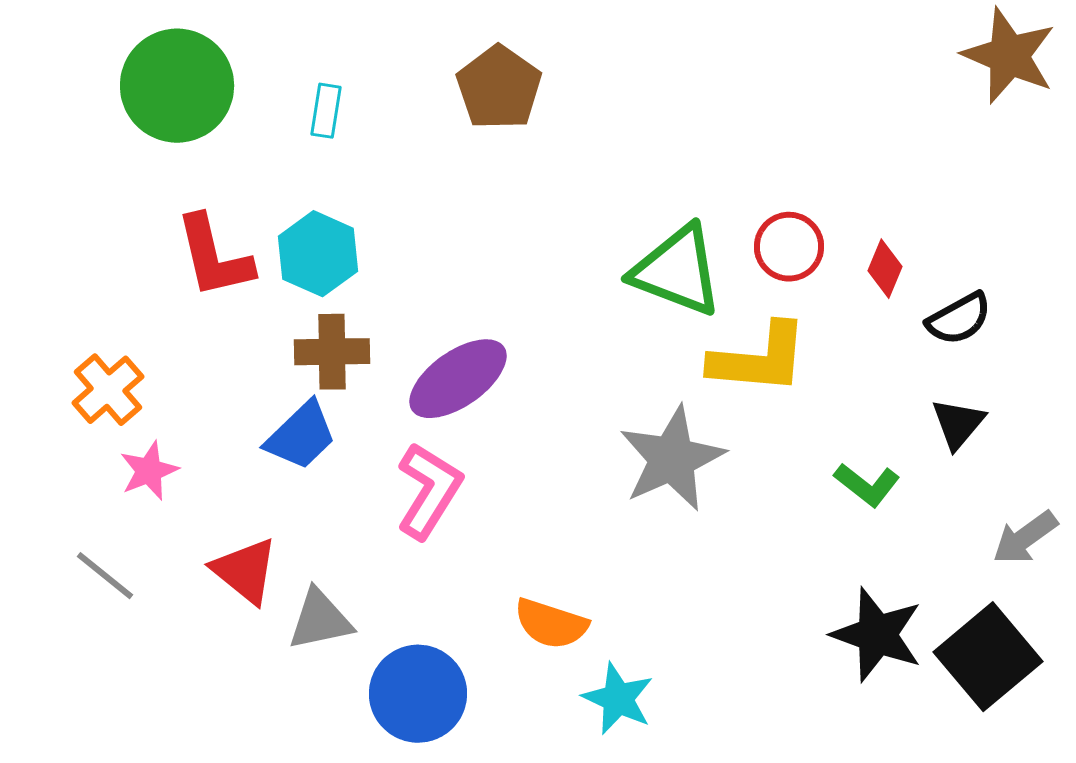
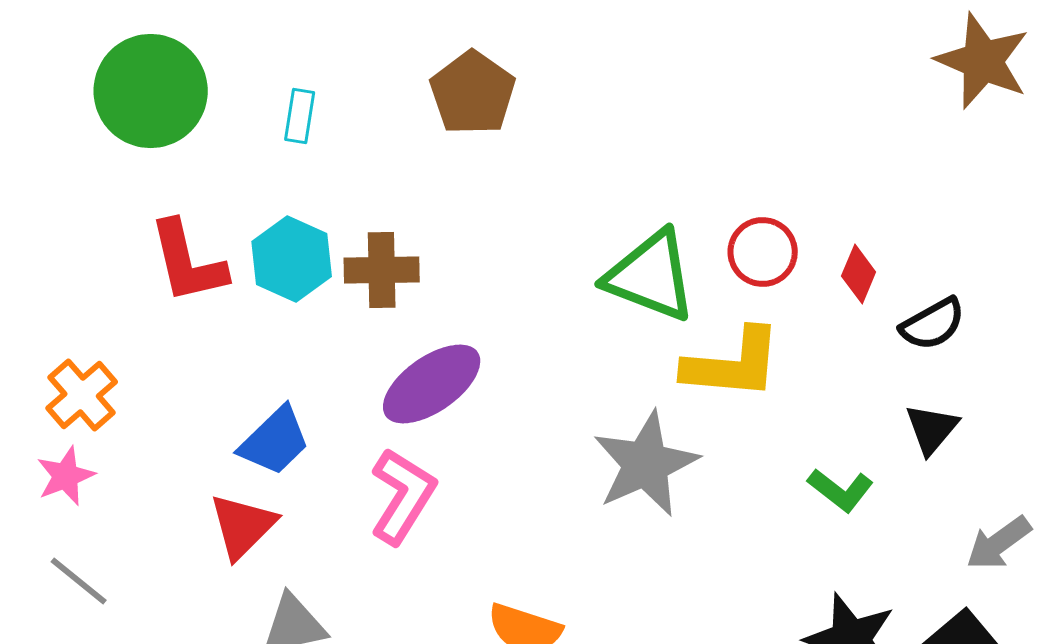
brown cross: (332, 352) -> (382, 270), moved
pink star: (149, 471) -> (66, 476), moved
red triangle: (245, 571) -> (243, 526), moved, turned 36

